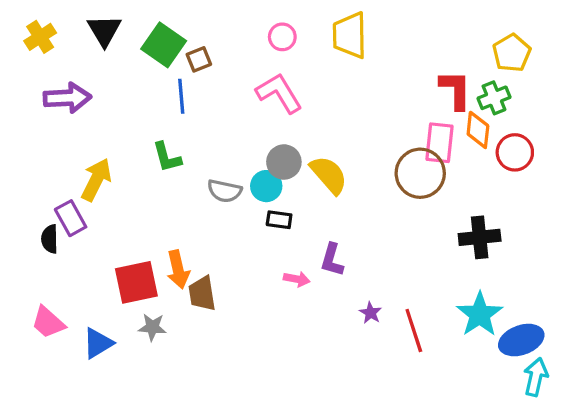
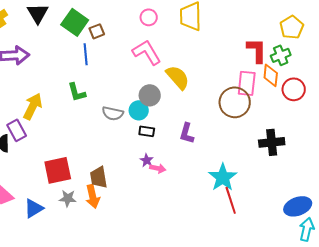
yellow semicircle: (329, 175) -> (178, 77), moved
purple L-shape: (332, 260) -> (187, 133), moved
orange arrow: (178, 269) -> (93, 196), moved
purple star: (370, 313) -> (147, 160), moved
cyan star: (480, 314) -> (223, 177), moved

